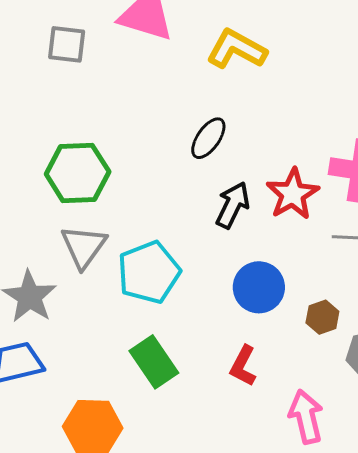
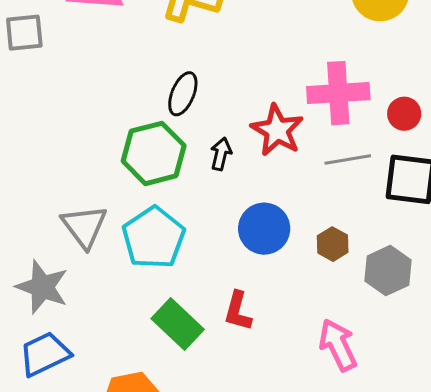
green hexagon: (78, 173) -> (154, 153), moved
black arrow: (233, 205) -> (221, 154), size x0.7
red L-shape: (243, 366) -> (238, 311), moved

